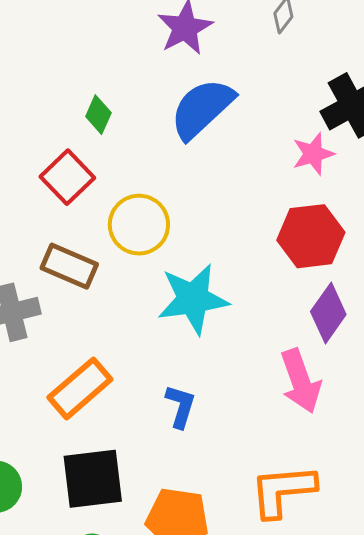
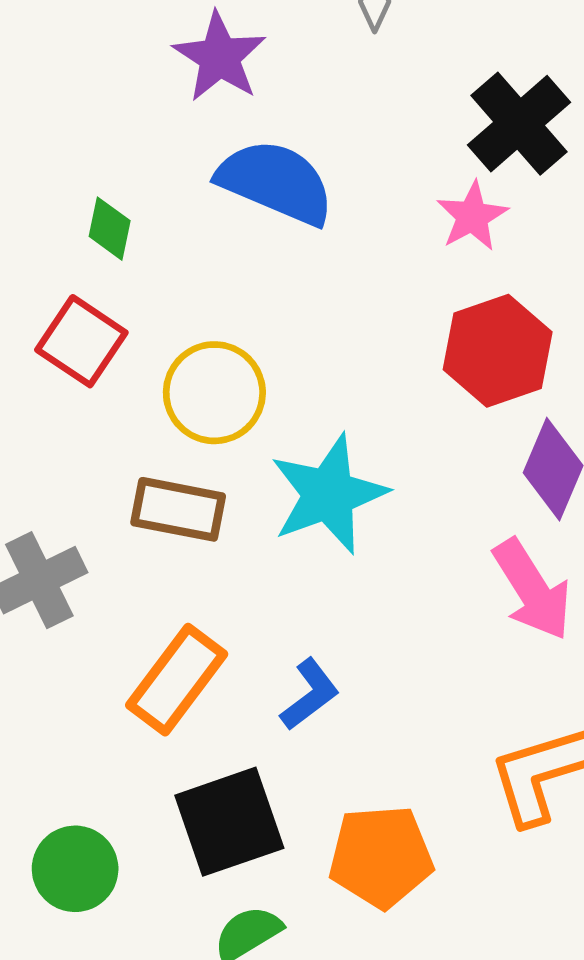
blue semicircle: (202, 109) -> (276, 182), turned 78
brown rectangle: (69, 266) -> (178, 509), moved
blue L-shape: (181, 406) -> (310, 694), moved, turned 48

